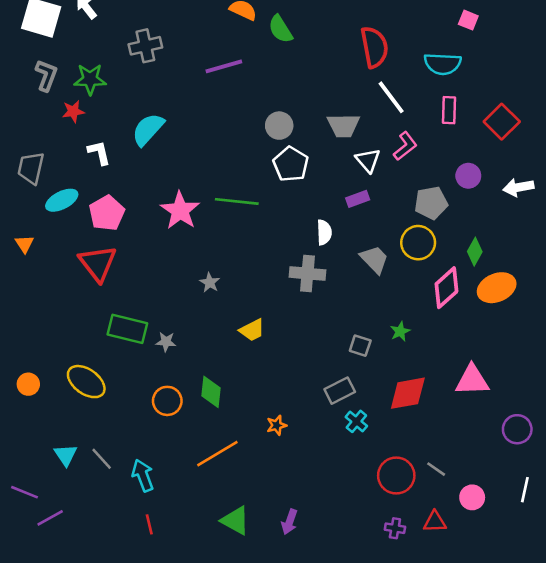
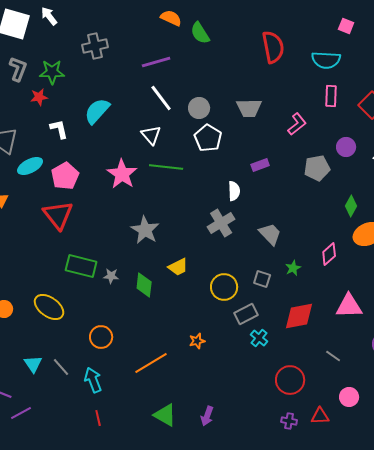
white line: (391, 97) -> (161, 98), moved
white triangle: (368, 160) -> (151, 135), moved
yellow circle: (418, 243) -> (224, 287), moved
gray trapezoid: (374, 259) -> (270, 234), moved
gray cross: (307, 274) -> (221, 223), turned -36
gray star: (210, 283) -> (145, 230), size x1.8
pink diamond: (446, 288) -> (329, 254), moved, size x0.7
green diamond: (211, 392) -> (144, 285), moved
orange circle: (167, 401) -> (101, 337), moved
gray line: (436, 469) -> (333, 356), moved

